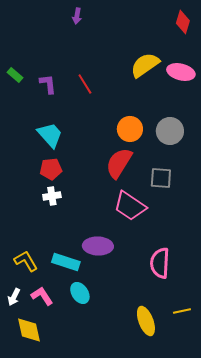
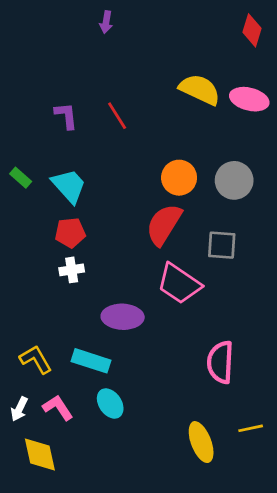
yellow semicircle: (145, 65) -> (200, 89), turned 60
green rectangle: (15, 75) -> (21, 178), moved
purple ellipse: (98, 246) -> (123, 317), moved

